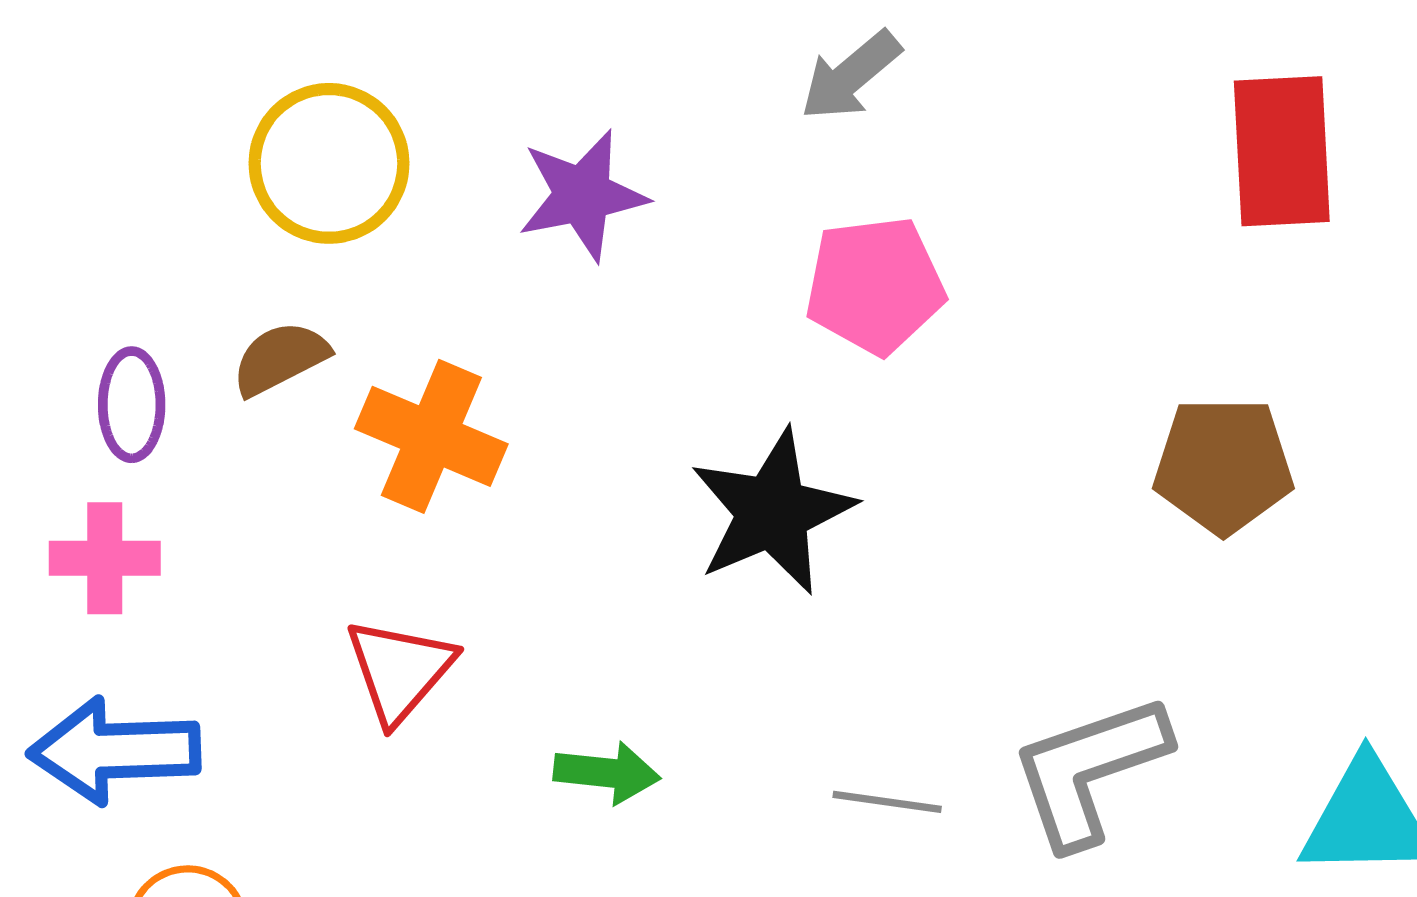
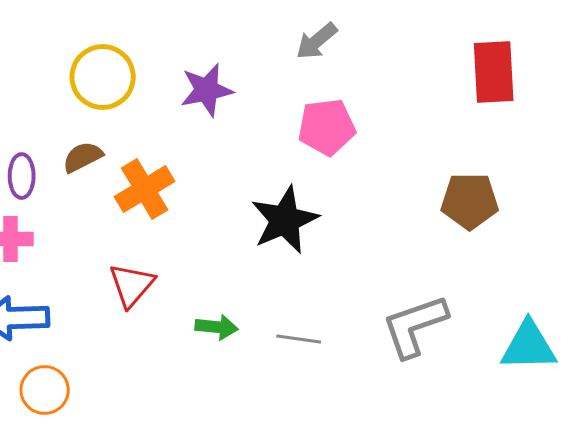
orange cross: (431, 436) -> (145, 189), turned 36
gray line: (887, 802) -> (299, 339), moved

